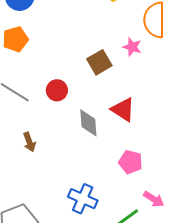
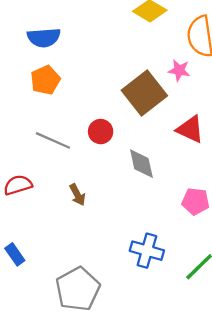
brown square: (99, 62) -> (144, 93), size x1.5
red triangle: (123, 110) -> (190, 129), moved

